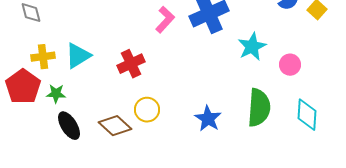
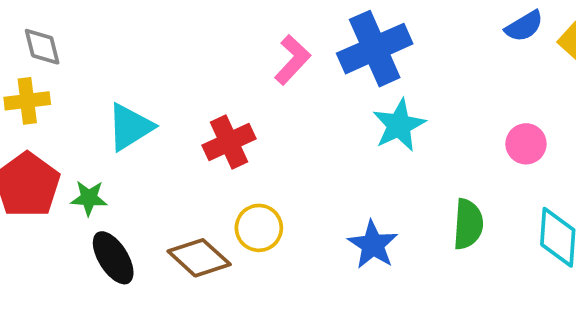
cyan star: (252, 47) -> (399, 125), moved
yellow cross: (43, 57) -> (27, 101), moved
green semicircle: (259, 108) -> (468, 224), size x0.7

